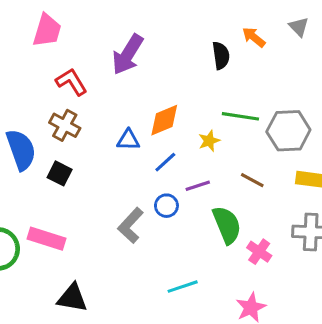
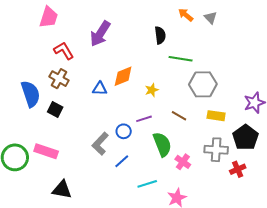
orange arrow: (254, 37) -> (186, 15), moved
green line: (240, 116) -> (181, 59), moved
blue line: (165, 162) -> (122, 161), moved
cyan line: (183, 287) -> (147, 184), moved

